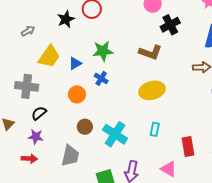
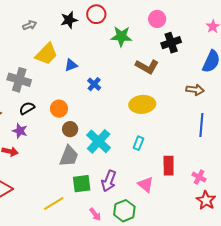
green star: (103, 51) -> (121, 36), moved
orange circle: (77, 94) -> (59, 109), moved
gray trapezoid: (70, 156) -> (69, 156), moved

